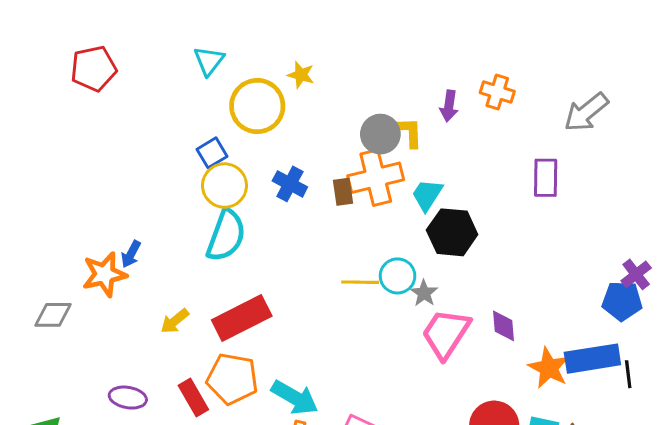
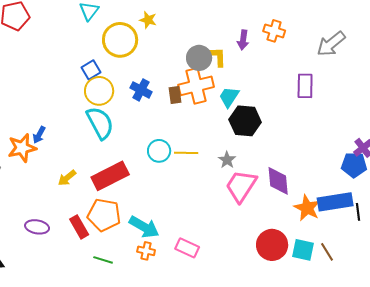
cyan semicircle: (226, 235) -> (100, 123), turned -48
cyan circle: (398, 276) -> (159, 151), moved
purple diamond: (504, 326) -> (278, 181), size x1.4

